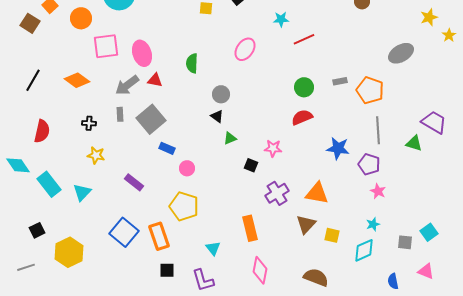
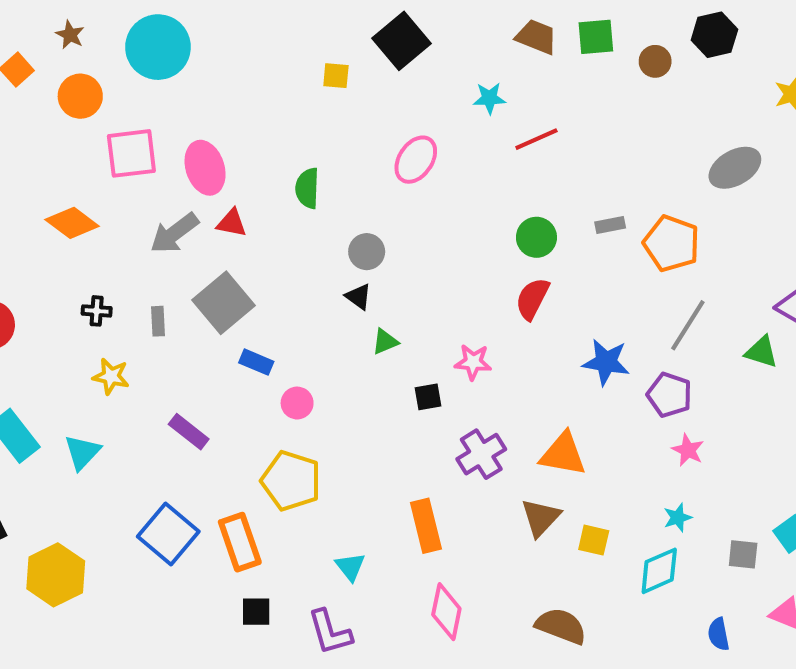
gray rectangle: (120, 114) -> (158, 321), moved
red semicircle: (302, 117) -> (532, 299), turned -40
gray line: (378, 130) -> (688, 325), turned 36
black square: (251, 165) -> (428, 397), turned -32

